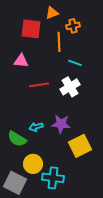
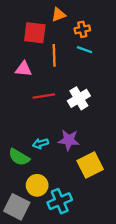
orange line: (59, 42) -> (54, 55), moved
cyan line: (75, 63) -> (85, 50), moved
cyan cross: (53, 178) -> (60, 201), turned -30

